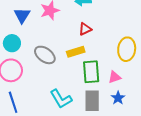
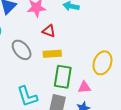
red triangle: (85, 29) -> (49, 31), moved, turned 32

